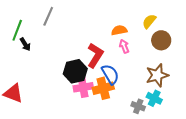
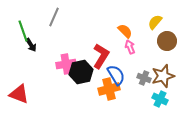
green line: (17, 30) -> (23, 31), turned -40
orange semicircle: (119, 30) -> (125, 31), turned 56
pink cross: (83, 87) -> (66, 64), moved
gray cross: (138, 106) -> (144, 78), moved

